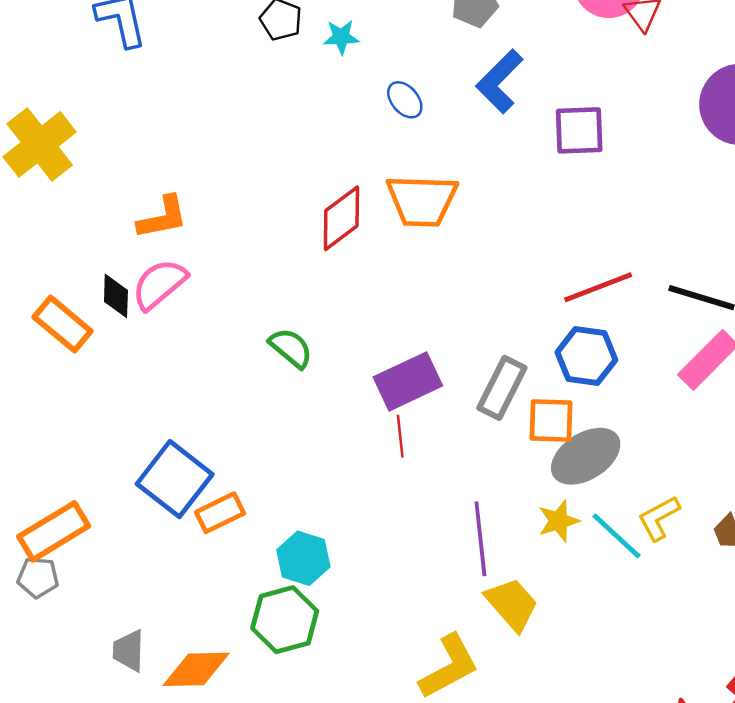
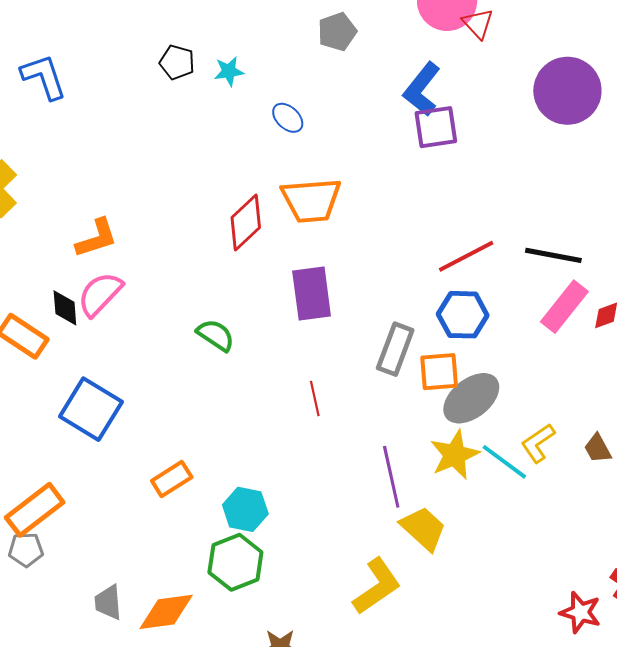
blue L-shape: (500, 81) -> (422, 89), moved
purple rectangle: (408, 381) -> (312, 293), moved, turned -66
blue square: (175, 479) -> (91, 409), moved
yellow star: (559, 521) -> (455, 455), size x1.4

